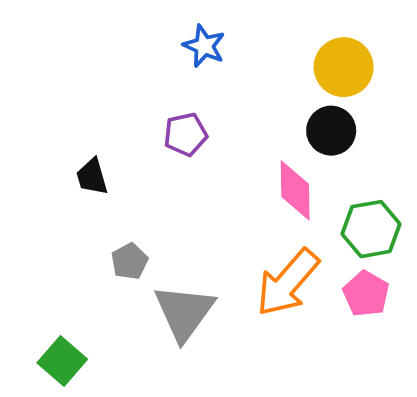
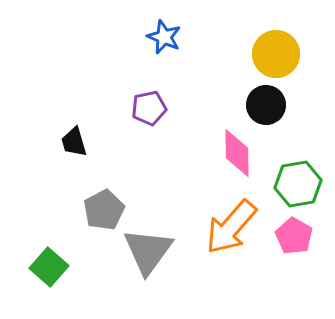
gray pentagon: (129, 261) -> (104, 210), size x1.4
green square: (62, 361) -> (49, 267), moved

